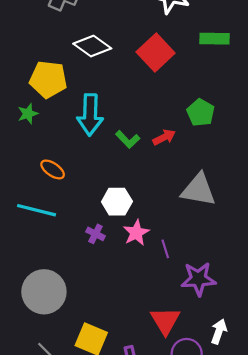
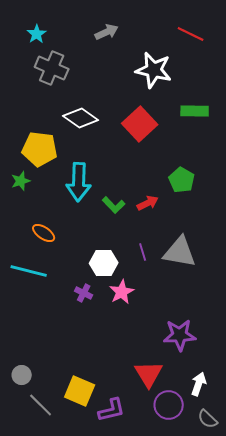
purple line: (165, 249) -> (143, 252), moved
gray circle: (44, 292) -> (22, 375), moved, size x0.5

